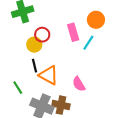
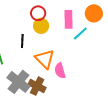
yellow circle: (34, 45) -> (41, 26), moved
orange triangle: (49, 75) -> (45, 59), moved

